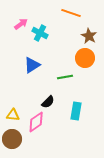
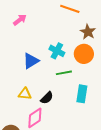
cyan cross: (40, 33) -> (57, 51), moved
cyan rectangle: (76, 111) -> (82, 94), moved
yellow triangle: (13, 115) -> (25, 94), moved

